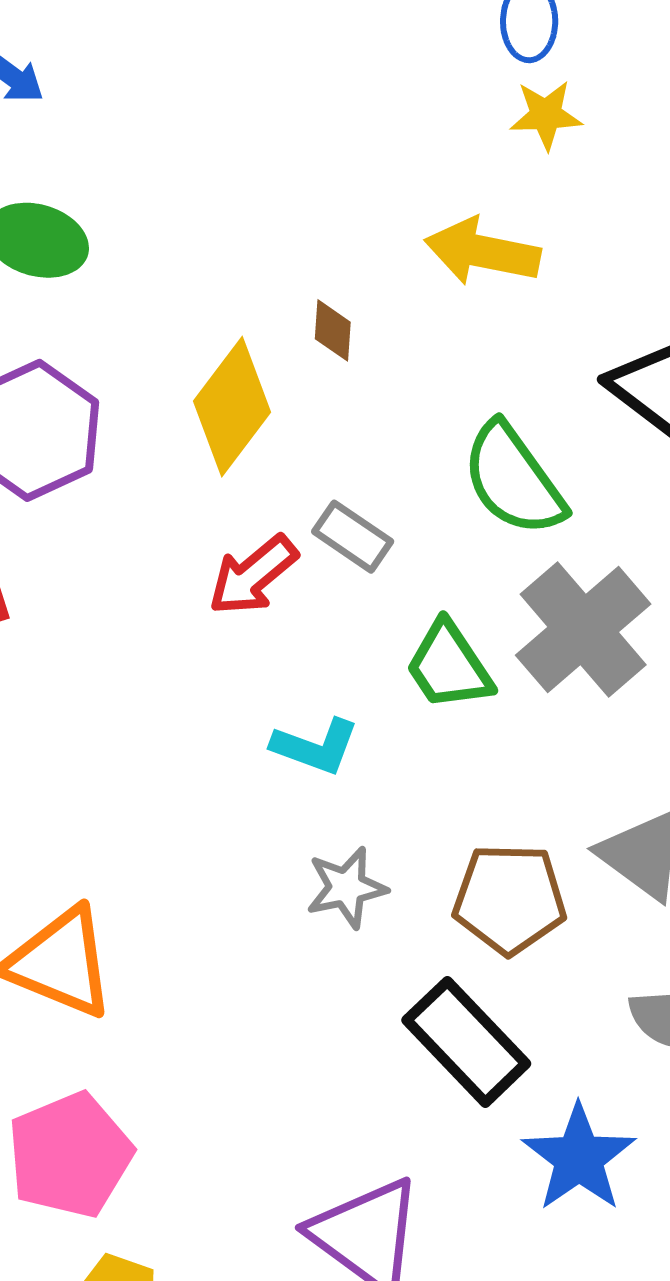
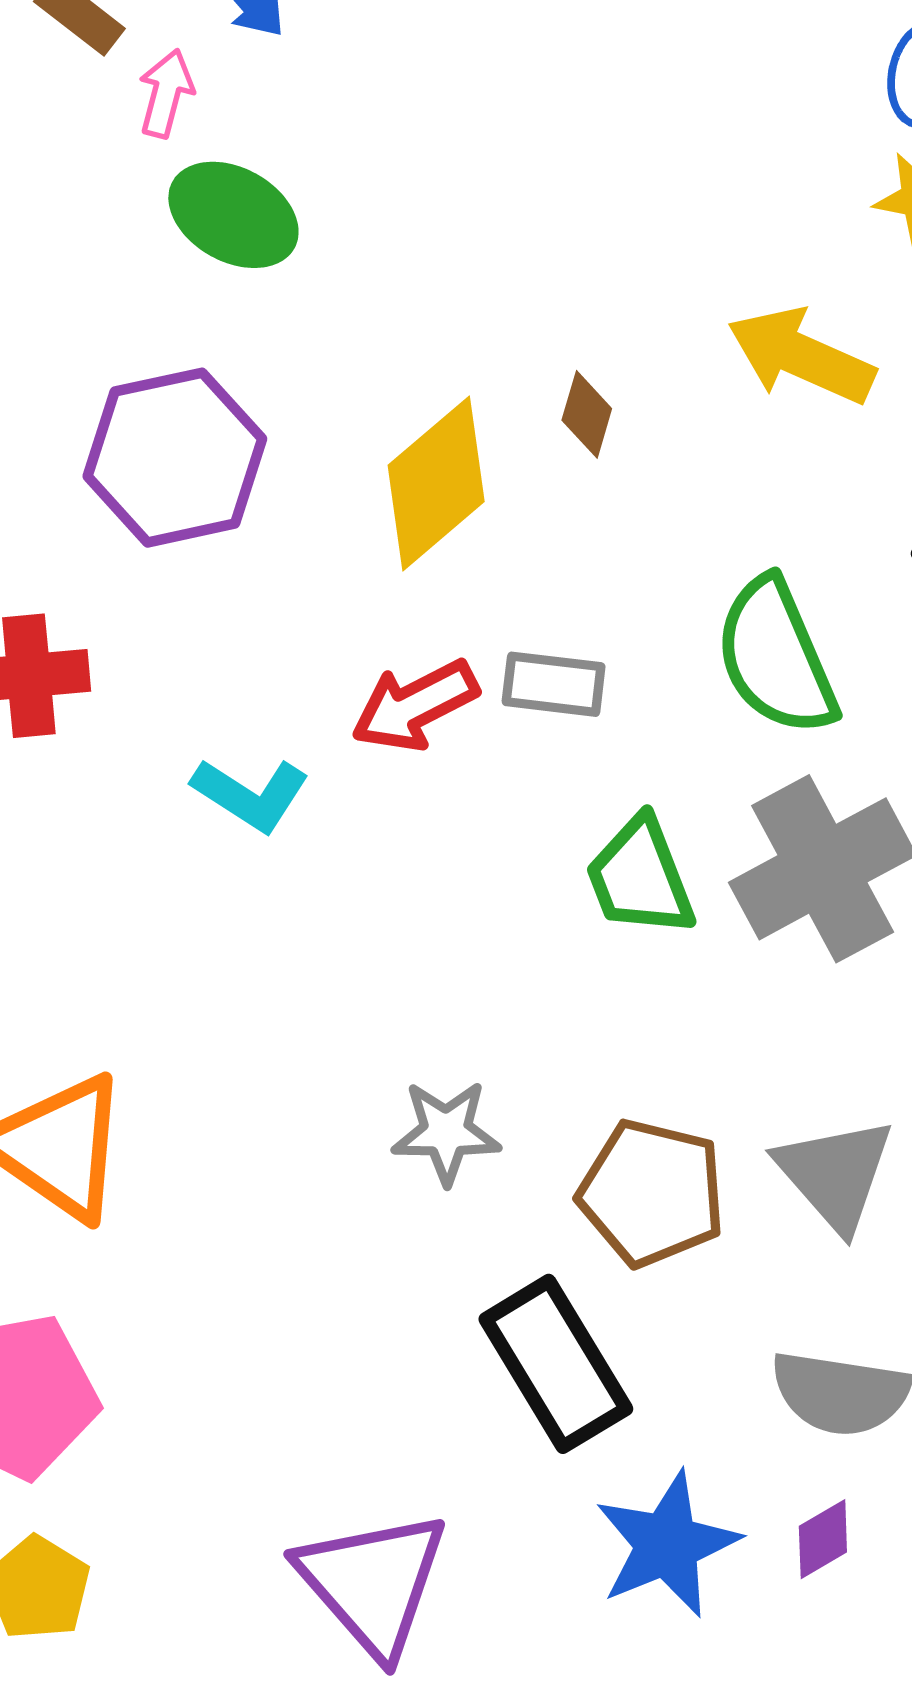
gray rectangle: (353, 537) -> (554, 684), turned -40
cyan L-shape: (315, 746) -> (251, 794), moved

